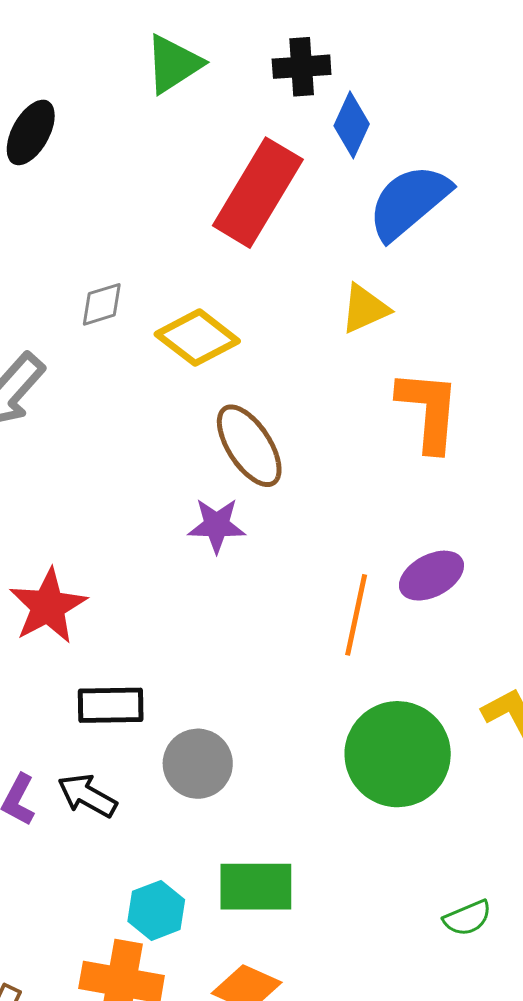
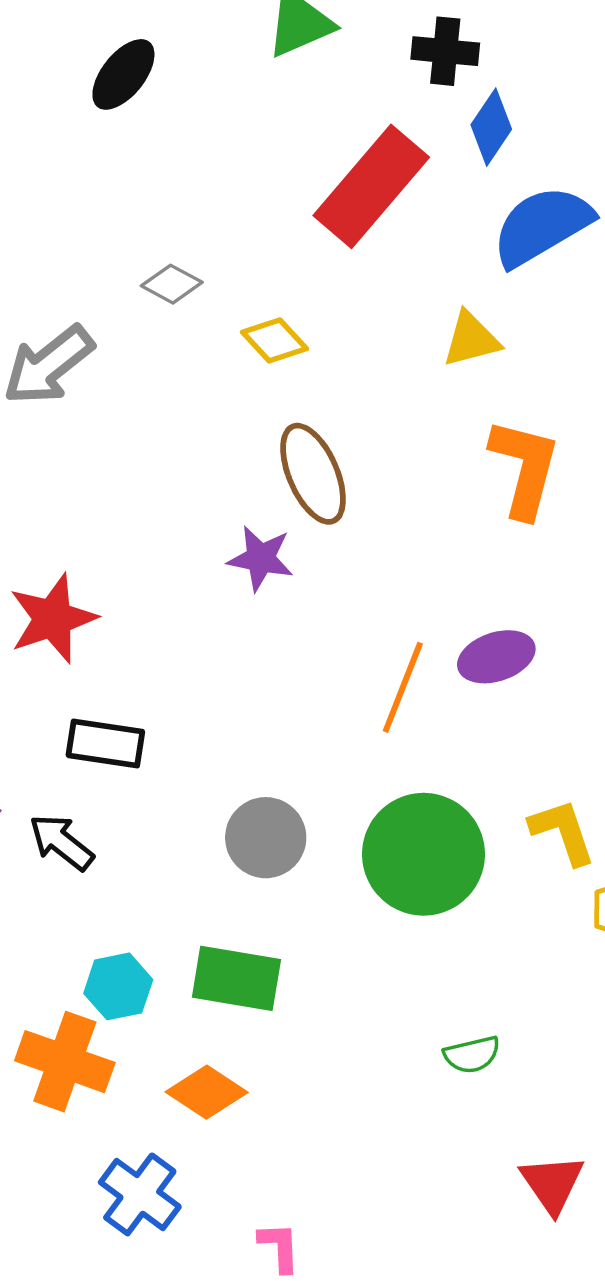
gray diamond: (102, 304) -> (172, 284), turned 36
yellow diamond: (197, 338) -> (274, 340), size x0.7
gray circle: (198, 764) -> (266, 838), moved

